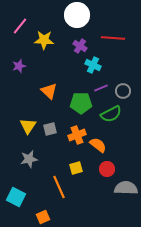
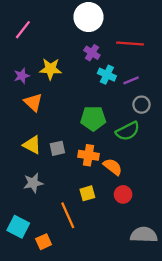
yellow star: (44, 40) -> (50, 69), moved
purple line: (101, 88) -> (131, 80), moved
orange triangle: (49, 91) -> (33, 102), moved
yellow triangle: (28, 126) -> (32, 145), turned -36
orange cross: (77, 135) -> (88, 155), turned 30
gray semicircle: (126, 188) -> (144, 235), moved
orange square: (43, 217) -> (44, 242), moved

